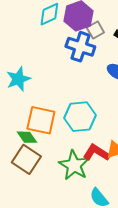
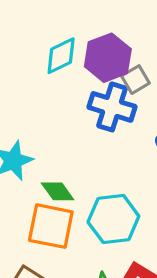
green diamond: (27, 137) -> (58, 191), moved

